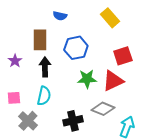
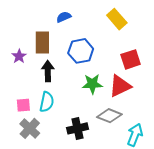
blue semicircle: (60, 16) -> (64, 17), turned 144
purple star: (15, 61) -> (19, 56), moved
pink square: (14, 98) -> (23, 105), moved

